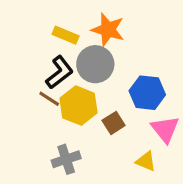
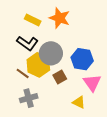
gray circle: (95, 64) -> (51, 53), moved
black L-shape: (59, 72) -> (27, 43), turned 70
brown line: (49, 99) -> (23, 73), moved

